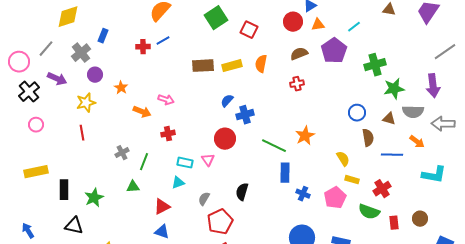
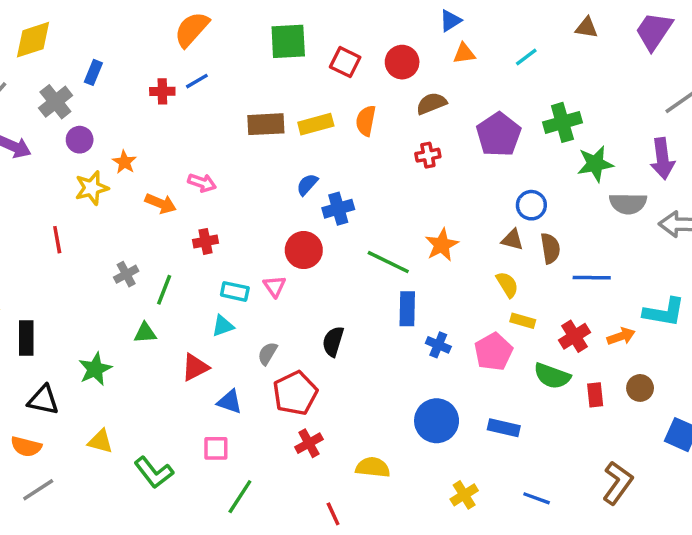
green square: (216, 18) -> (288, 41), turned 30
red circle: (293, 22) -> (402, 62), moved
purple pentagon: (334, 51) -> (499, 134), moved
yellow star: (86, 103) -> (92, 188), moved
brown triangle: (389, 119) -> (512, 240), moved
orange arrow: (417, 142) -> (621, 336), moved, turned -56
green star: (94, 198) -> (95, 369), moved
blue triangle: (162, 232) -> (230, 402), moved

